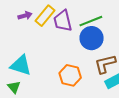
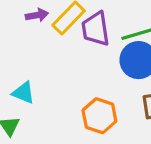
cyan triangle: (21, 65) -> (23, 93), size x0.7

